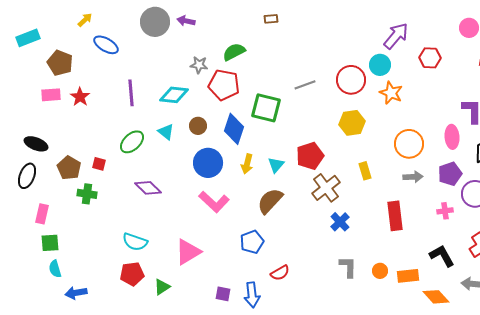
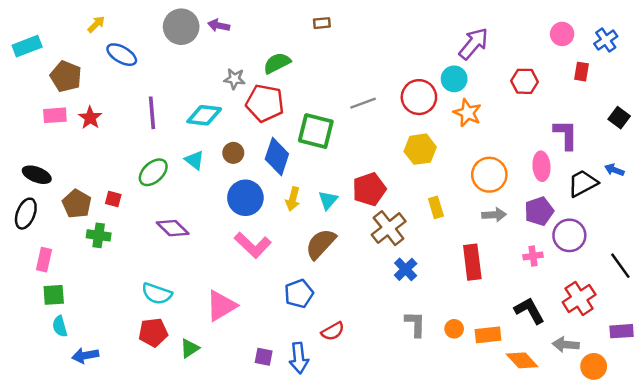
red hexagon: (430, 58) -> (524, 81), moved

